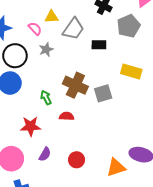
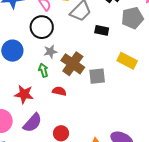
gray star: (46, 50) -> (50, 52), moved
black circle: (15, 56) -> (42, 27), moved
purple semicircle: (45, 154) -> (33, 123), size x1.5

